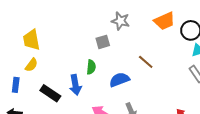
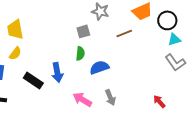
brown line: (146, 62) -> (124, 33), moved, turned -63
green semicircle: (91, 67) -> (80, 53), moved

